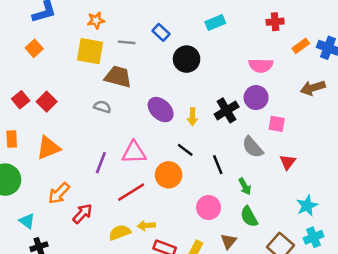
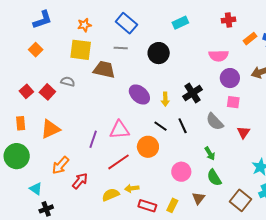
blue rectangle: (161, 32) -> (126, 23), moved, size x1.5
gray line: (127, 42) -> (121, 48), moved
purple circle: (256, 98) -> (230, 78), moved
gray semicircle: (102, 107) -> (68, 81), moved
black line: (218, 165) -> (183, 126), moved

